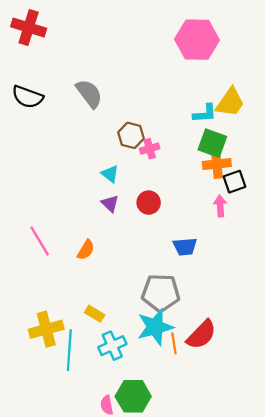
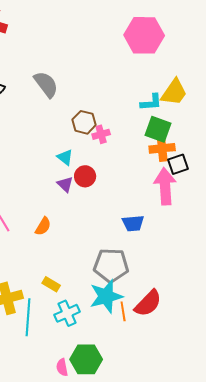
red circle: (149, 203) -> (85, 176), moved
pink arrow: (220, 206) -> (165, 186), size x1.8

